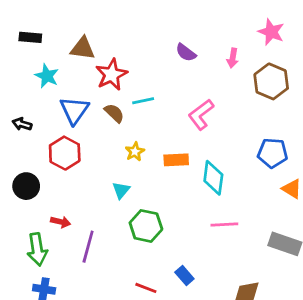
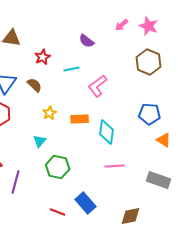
pink arrow: (233, 58) -> (122, 25), moved, turned 40
red star: (111, 75) -> (43, 57), moved, size x0.7
cyan line: (143, 101) -> (72, 69), moved
blue rectangle: (184, 276) -> (86, 203), size x1.5

